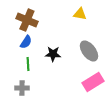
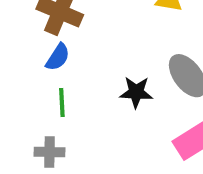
black star: (53, 54) -> (136, 92), moved

